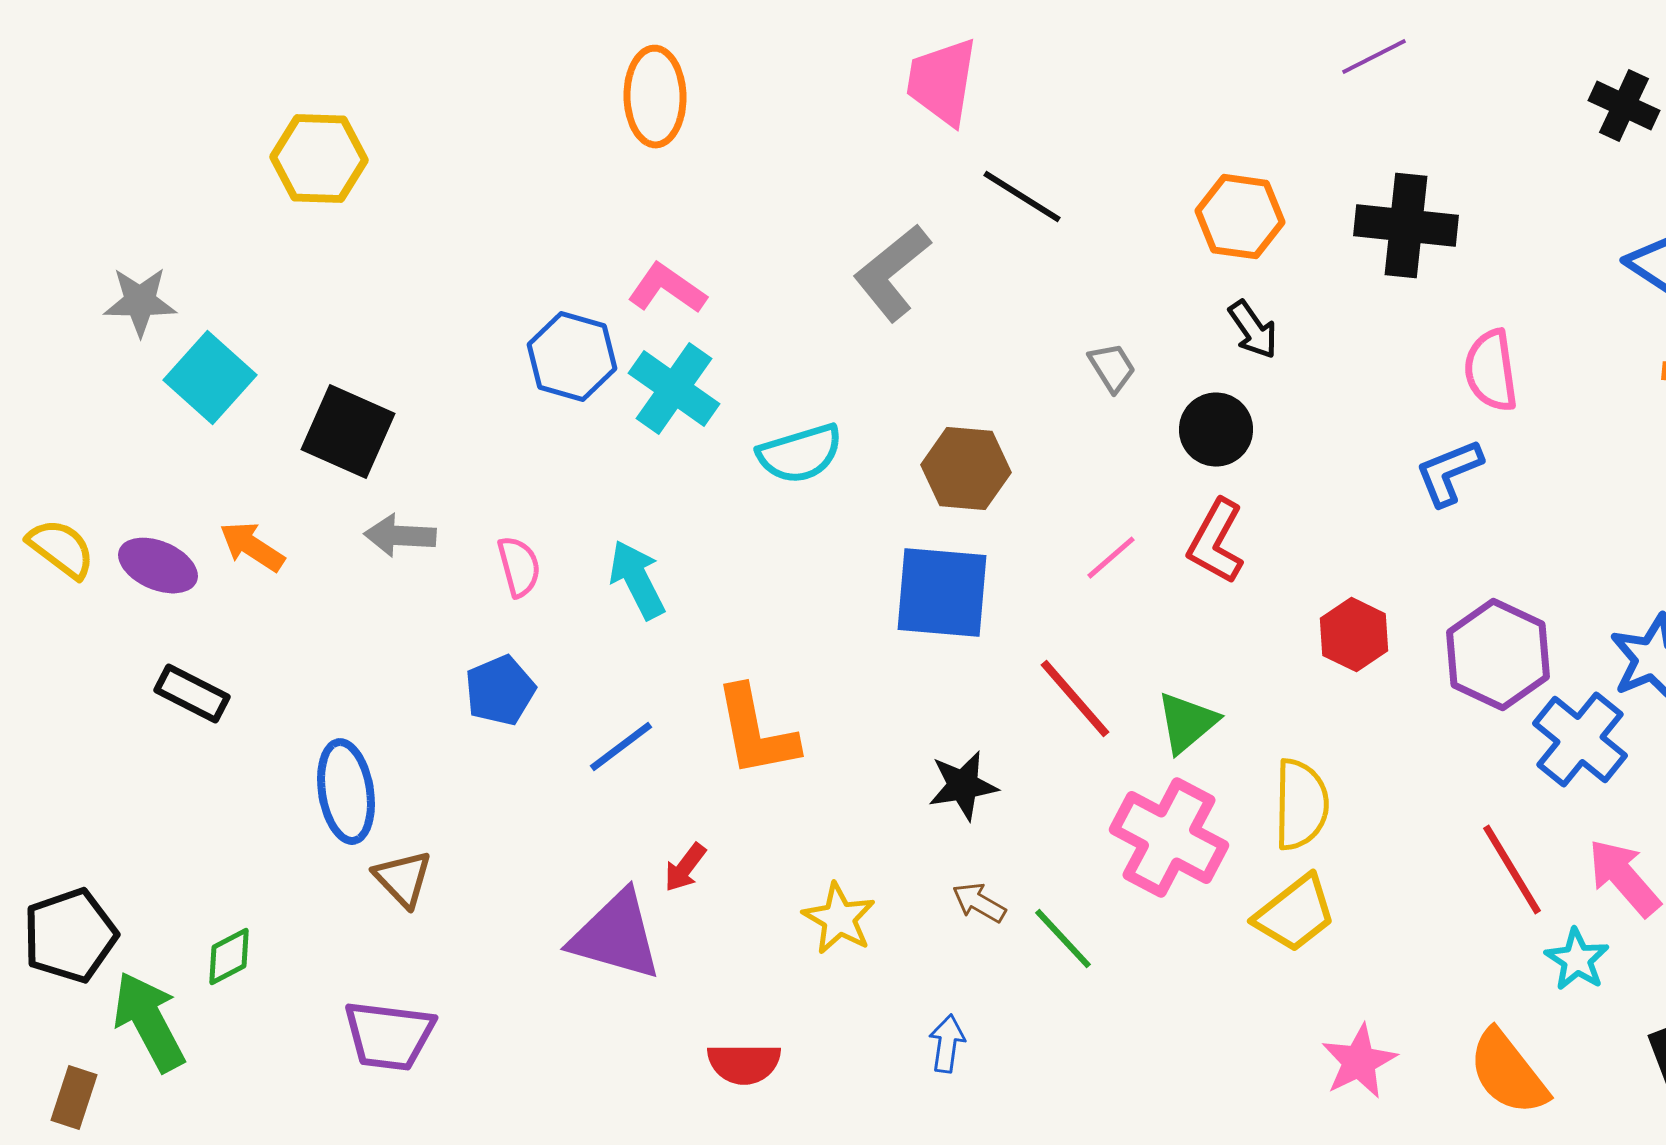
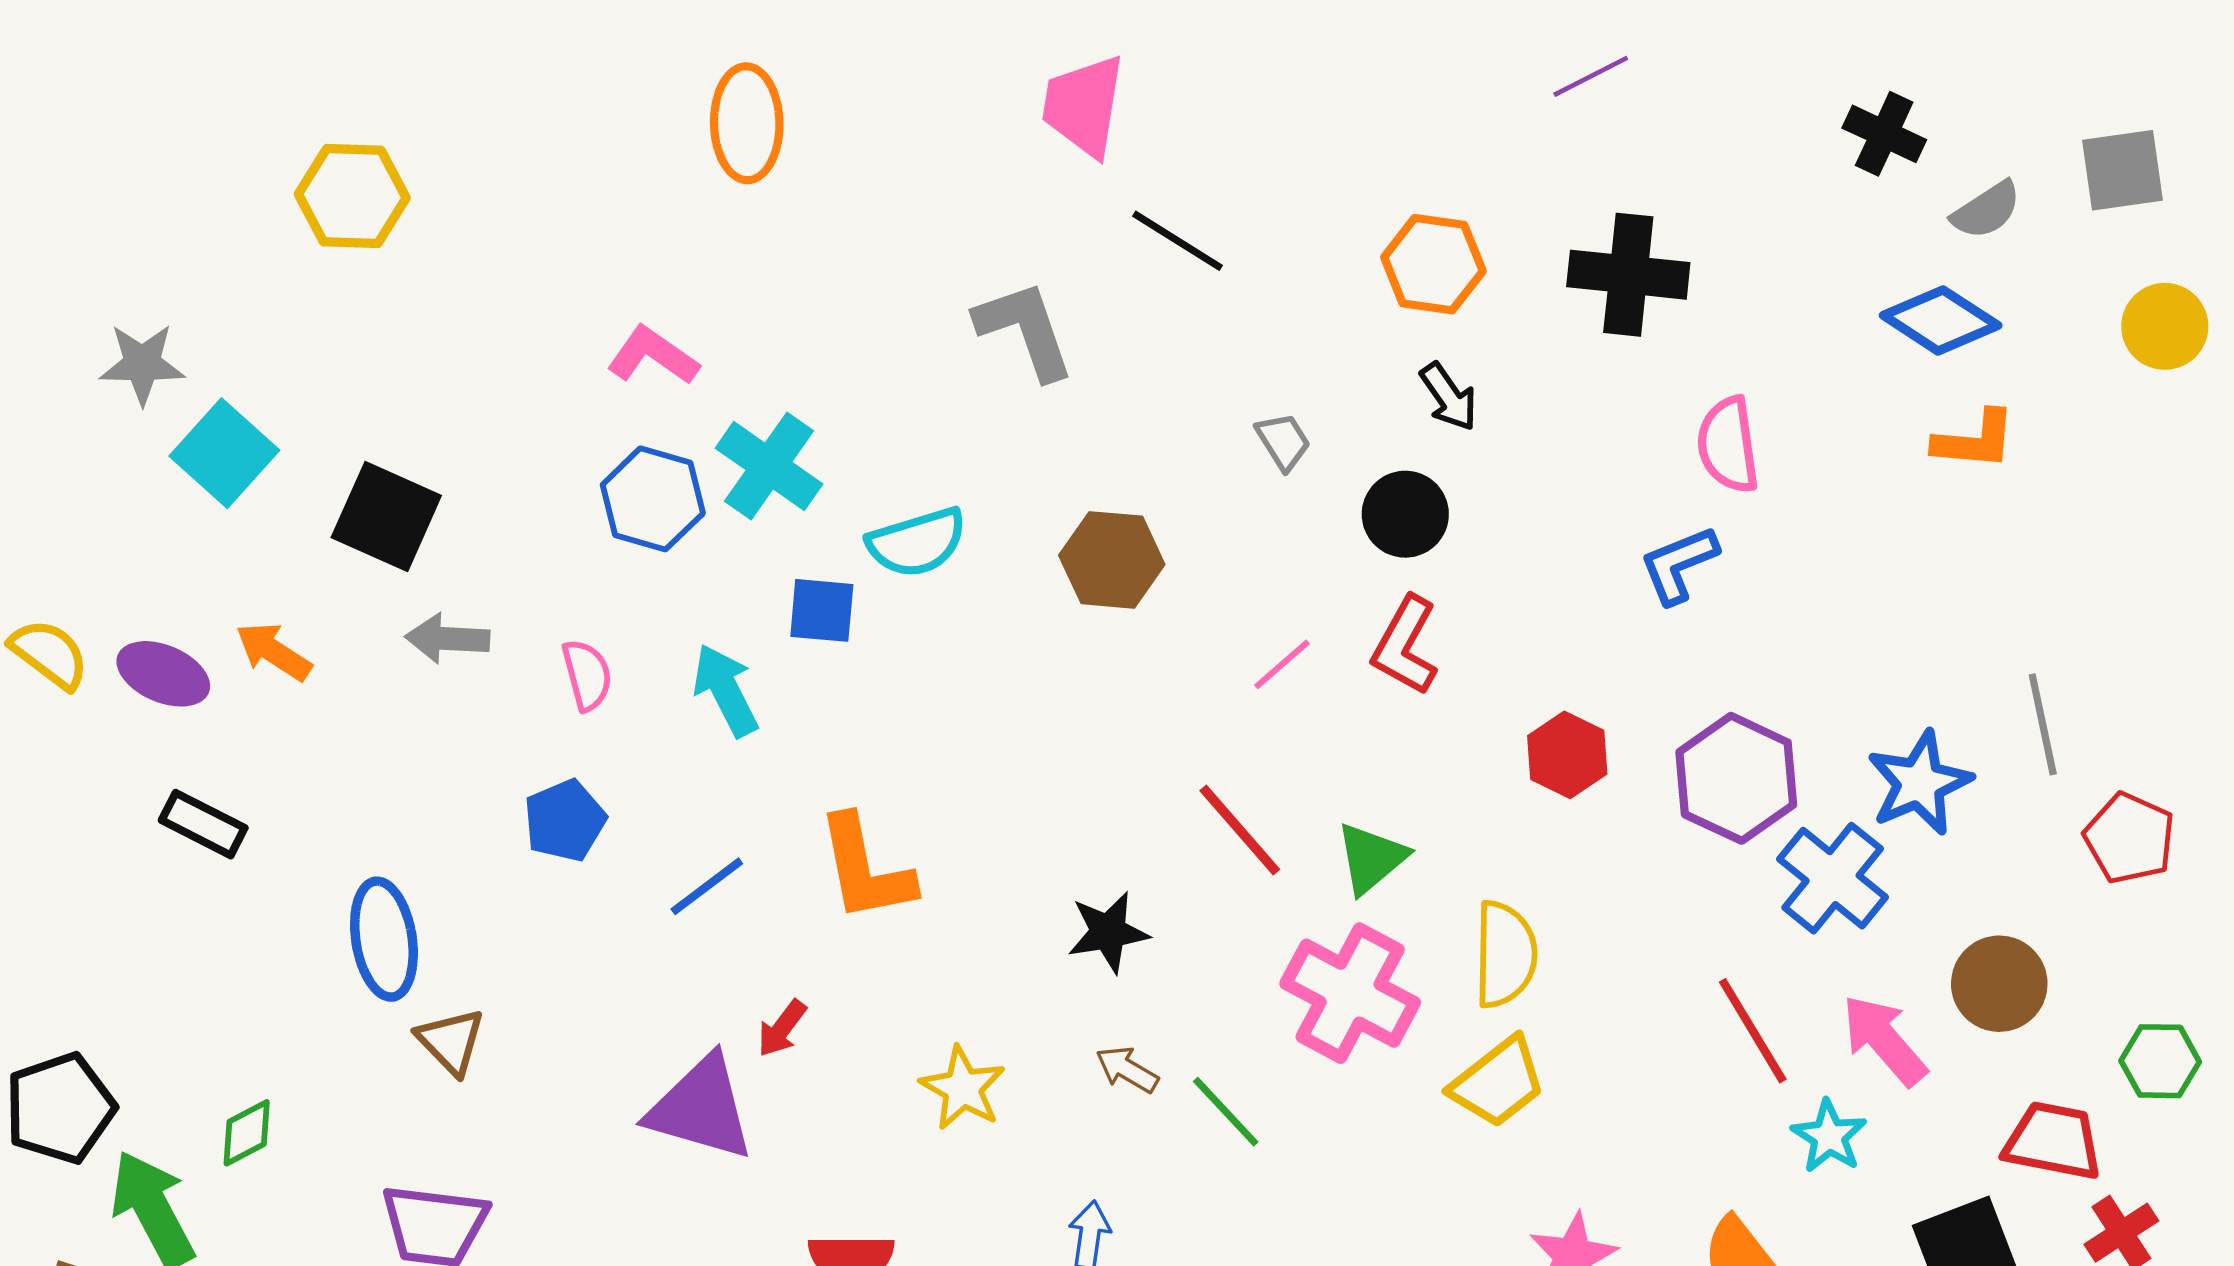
gray L-shape: (892, 273) -> (1025, 330), turned 110
pink L-shape: (667, 289) -> (653, 356), moved
blue hexagon: (572, 357) -> (653, 499), moved
blue square: (942, 593) -> (822, 610), moved, size x0.6

